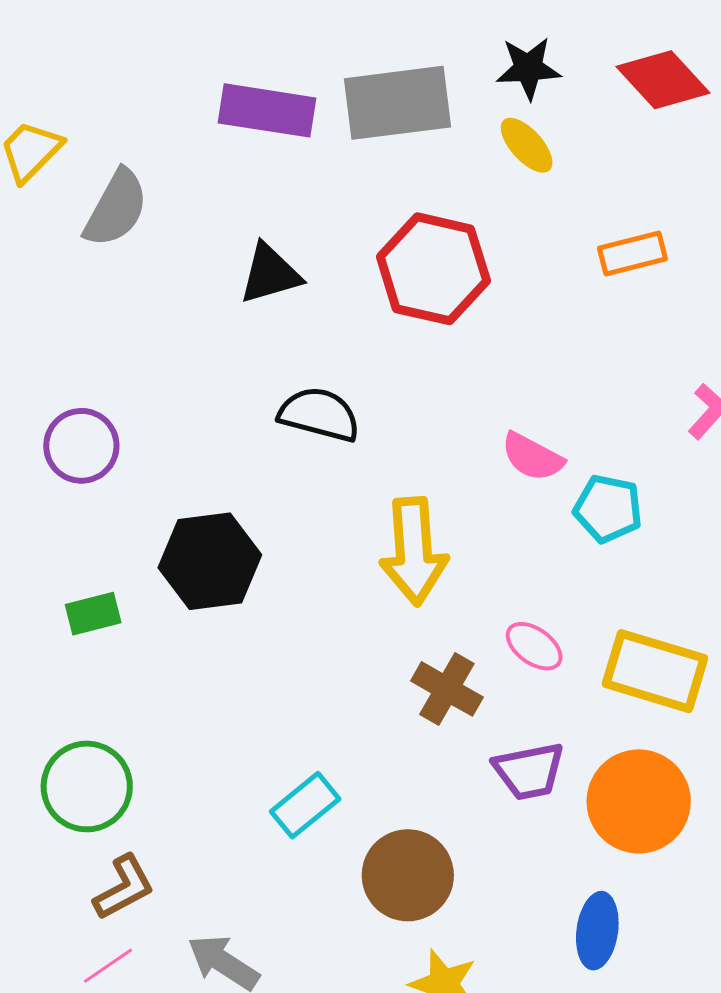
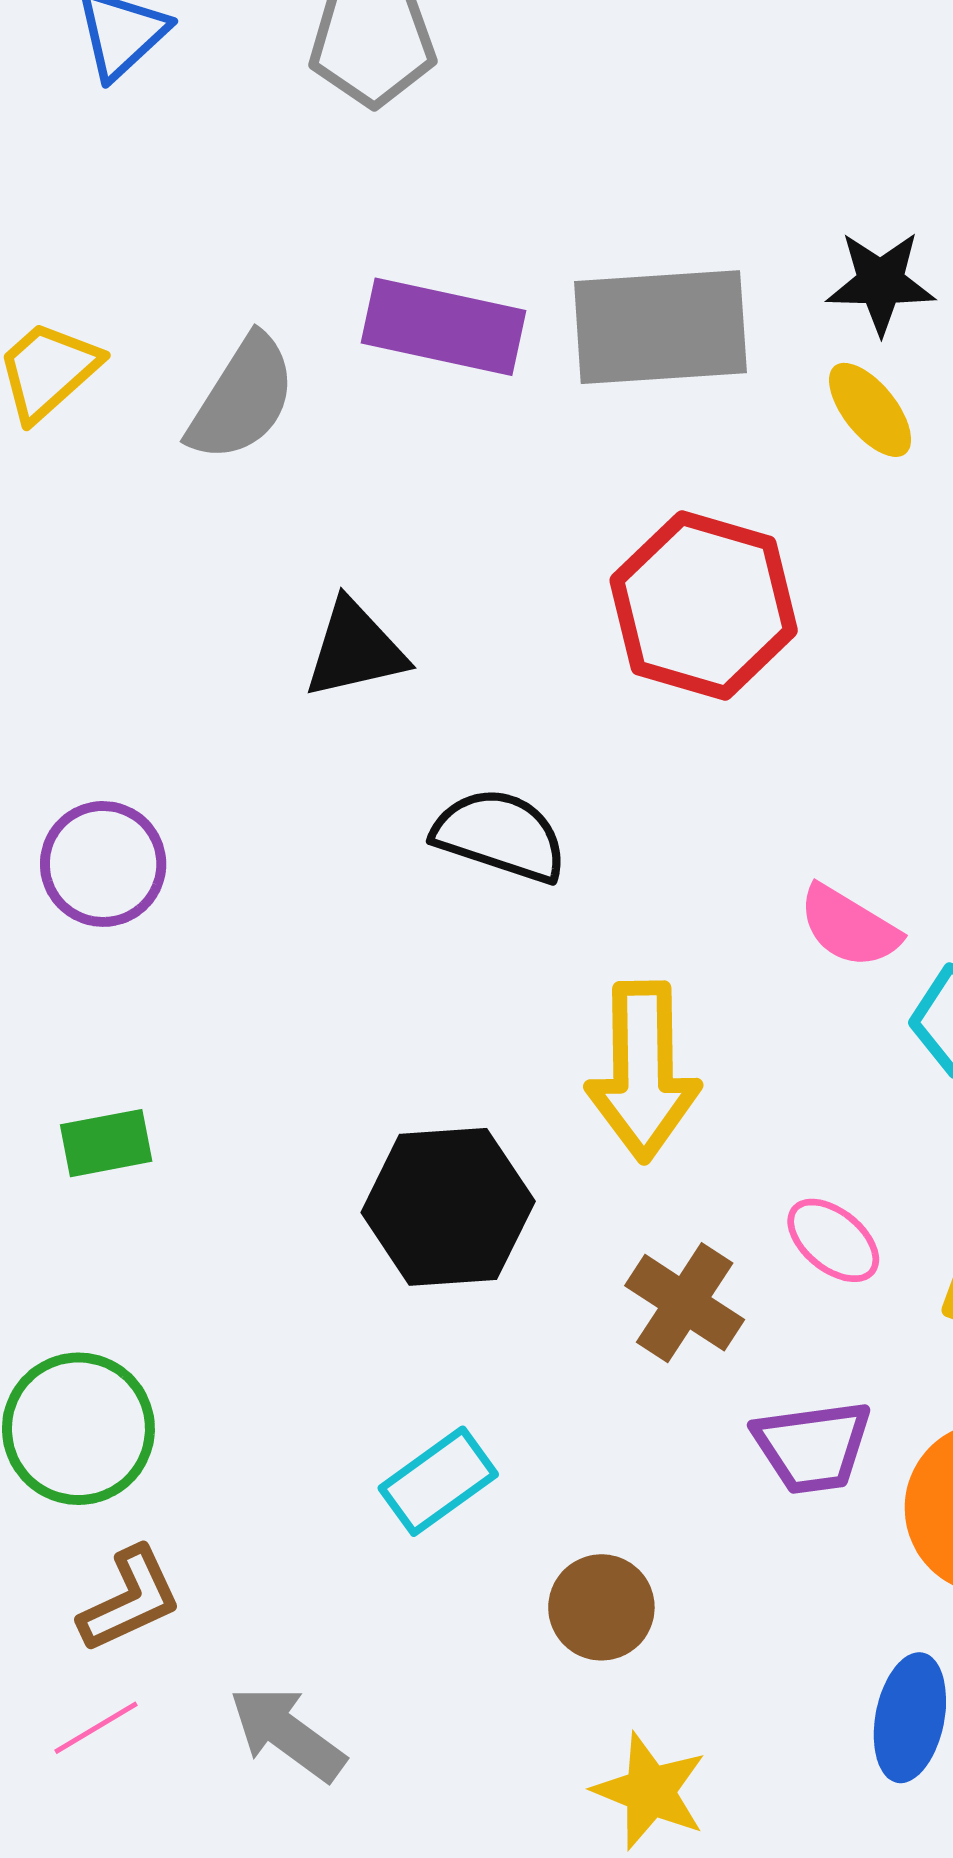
gray semicircle: (116, 208) -> (242, 398), moved
black triangle: (270, 274) -> (355, 649), moved
black hexagon: (210, 561) -> (448, 1207), moved
brown circle: (408, 875) -> (601, 1607), size x0.7

